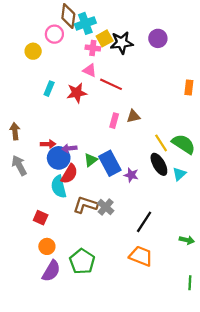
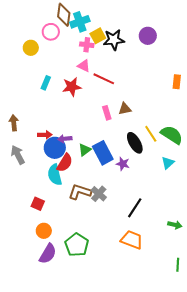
pink rectangle: (114, 121) -> (107, 113), turned -32
black ellipse: (159, 164) -> (135, 143), moved

